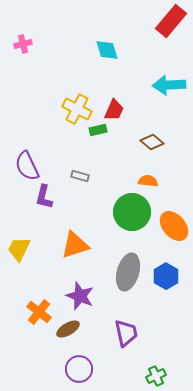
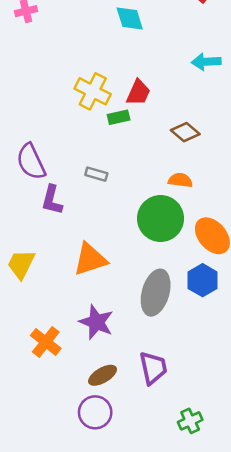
cyan arrow: (169, 85) -> (206, 62), size x0.7
blue hexagon: (166, 276) -> (203, 280), moved
brown ellipse: (68, 329) -> (103, 375), moved

